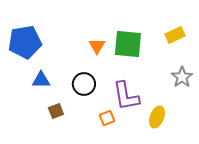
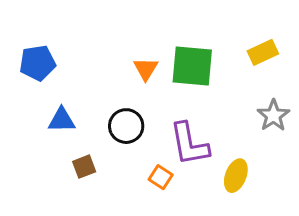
blue pentagon: (25, 42) -> (38, 63), size x0.7
orange square: (107, 118) -> (161, 177), turned -35

